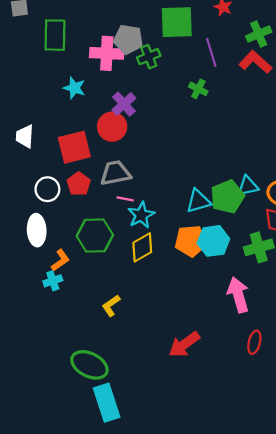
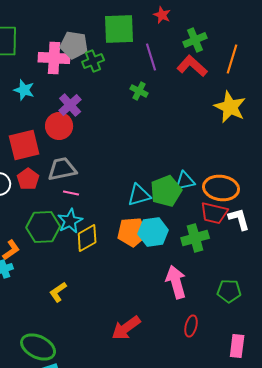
cyan star: (141, 215) -> (70, 221), moved

